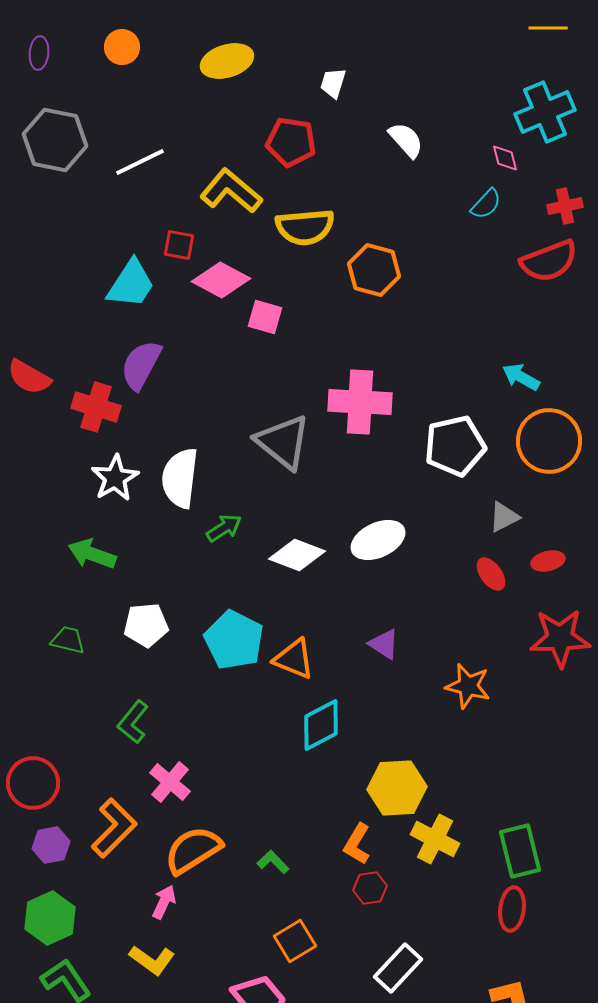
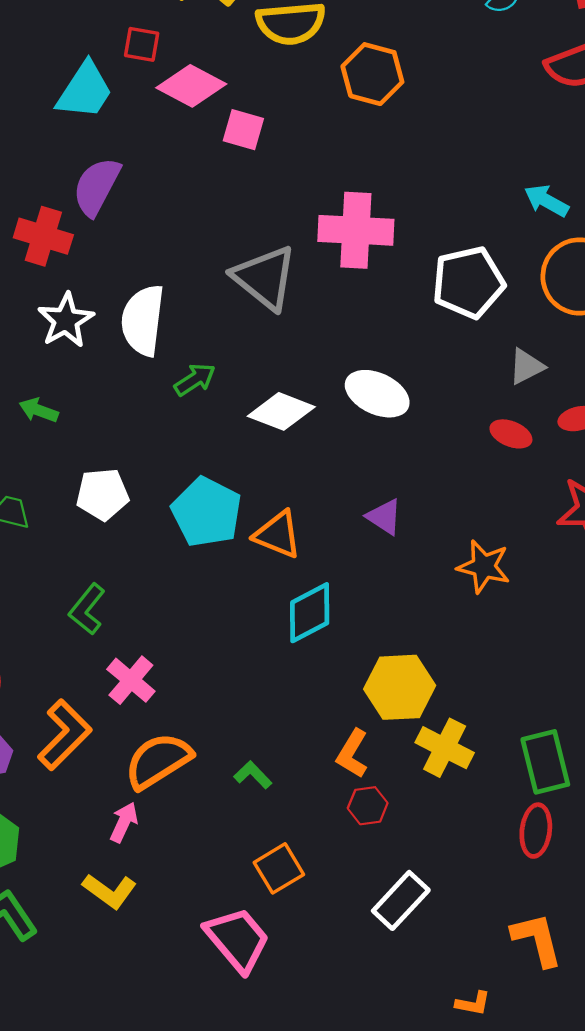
white ellipse: (378, 540) -> (377, 394), turned 50
green arrow: (92, 554) -> (39, 410), size x0.7
red ellipse: (491, 574) -> (511, 434), turned -32

